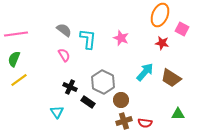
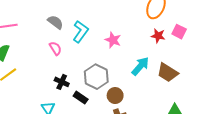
pink square: (182, 29) -> (179, 32), moved
pink star: (121, 38) -> (113, 40), moved
cyan L-shape: (88, 39) -> (81, 32), turned 30

